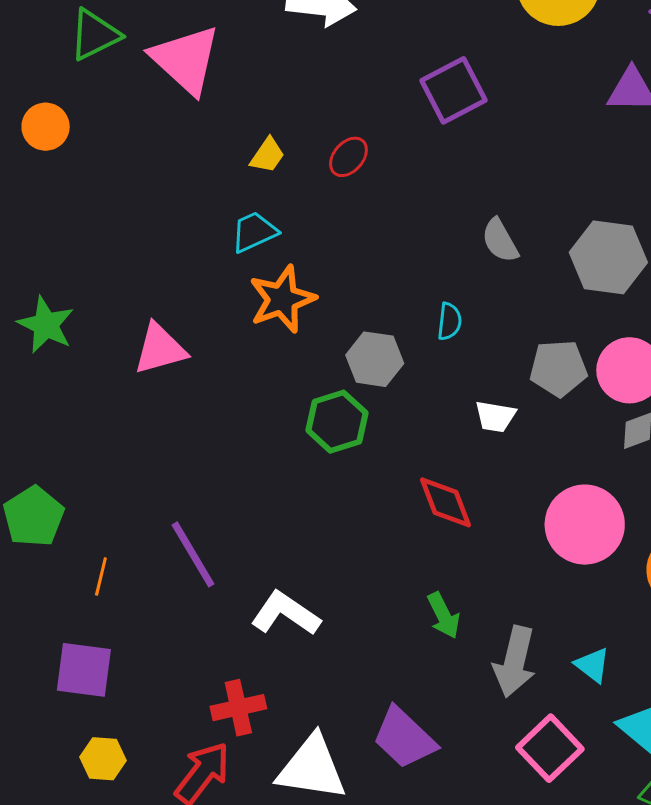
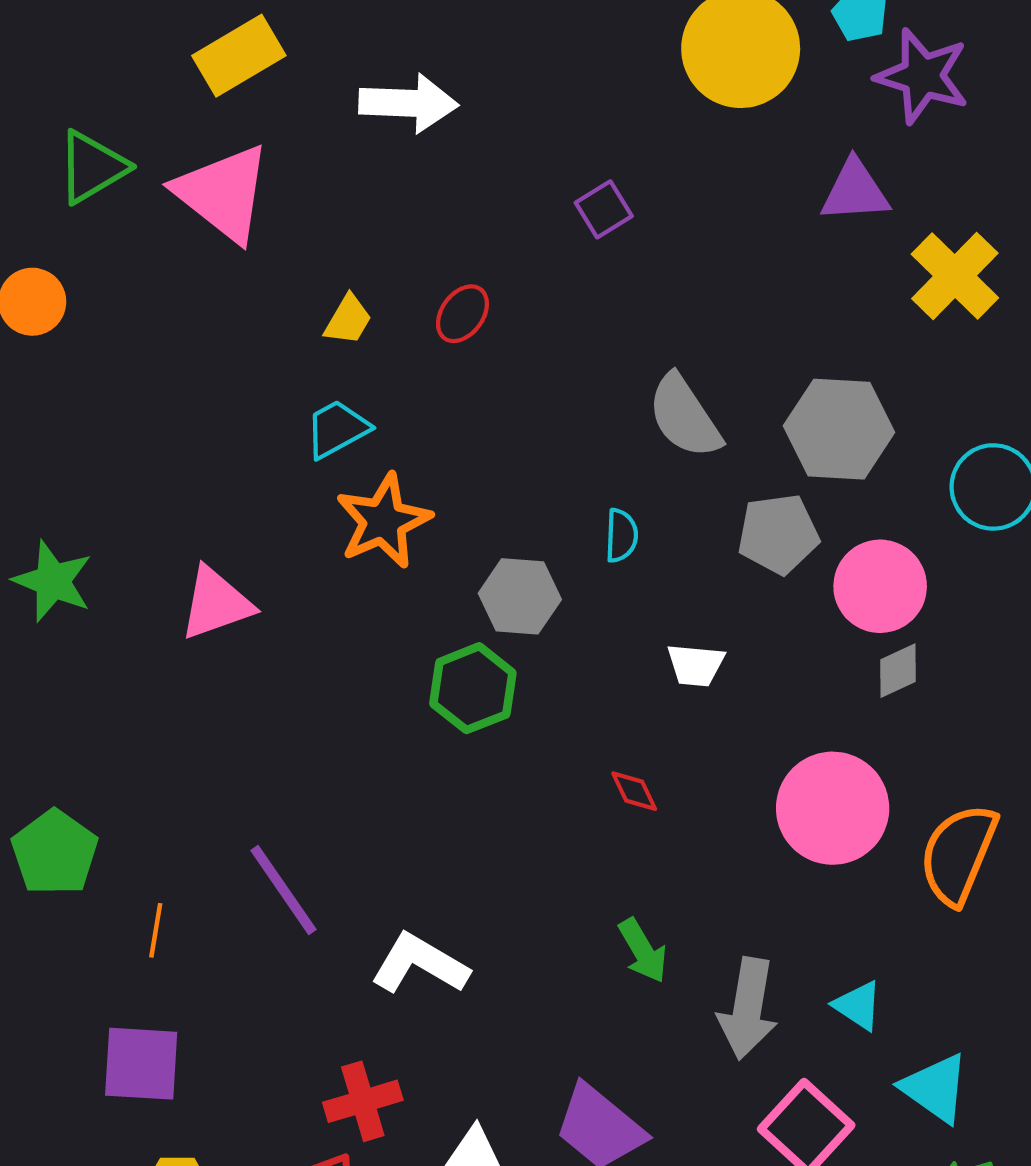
purple square: (453, 90) -> (604, 209), size x0.6
gray semicircle: (500, 241) -> (684, 416), size x1.4
gray pentagon: (558, 368) -> (778, 534), moved
red diamond: (446, 502) -> (634, 791), size x0.6

